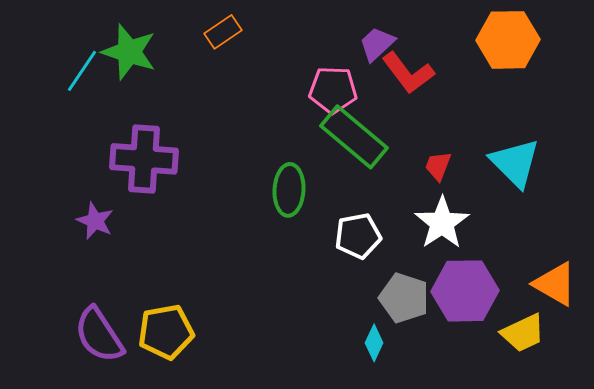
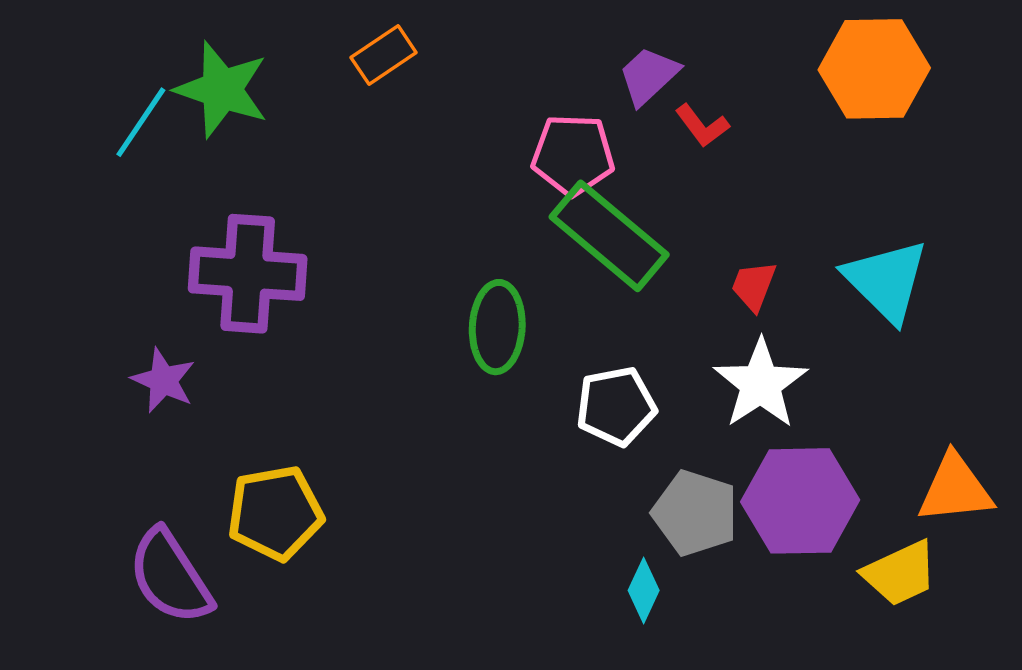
red L-shape: (408, 73) -> (702, 126), size x0.6
orange triangle: (555, 284) -> (955, 489), turned -36
yellow pentagon: (166, 332) -> (275, 513), moved

